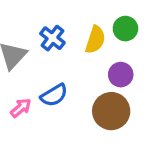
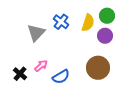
purple circle: (121, 75) -> (105, 36), moved
blue semicircle: (54, 95) -> (61, 77), moved

